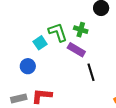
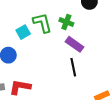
purple rectangle: (76, 50) -> (75, 44), moved

